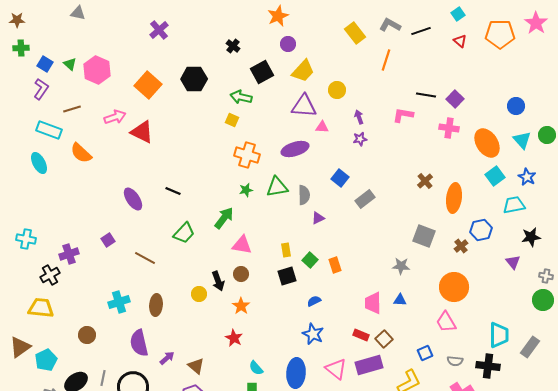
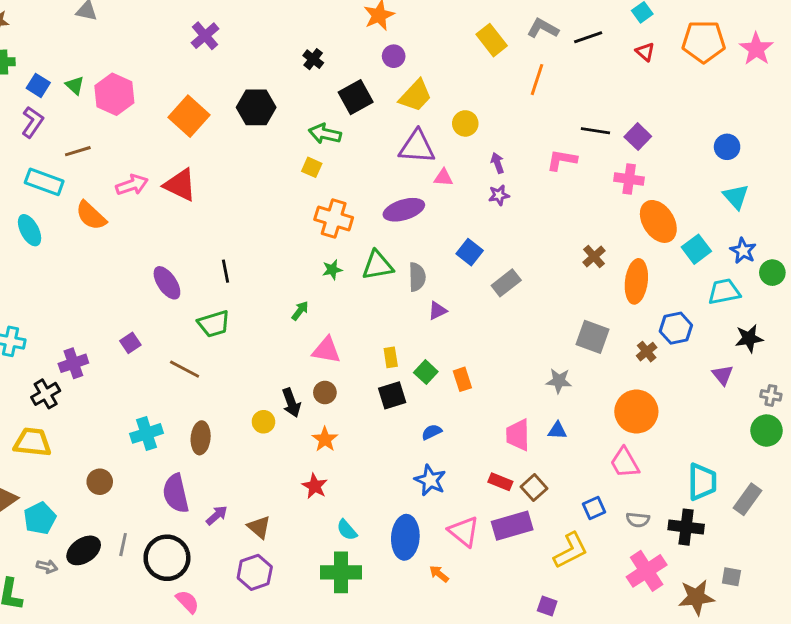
pink star: (536, 23) -> (756, 49), moved
pink arrow: (115, 117) -> (132, 185), moved
green circle: (547, 135) -> (772, 273), moved
orange ellipse: (487, 143) -> (658, 221), moved
black line: (173, 191) -> (225, 271), turned 56
green arrow: (224, 218) -> (300, 311), size x0.6
green trapezoid: (184, 233) -> (214, 324), moved, turned 30

